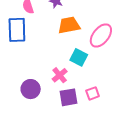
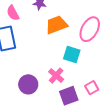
purple circle: (31, 89) -> (28, 84), moved

